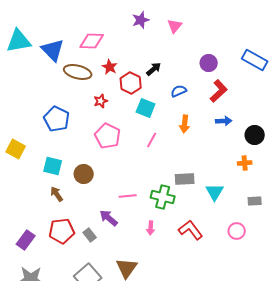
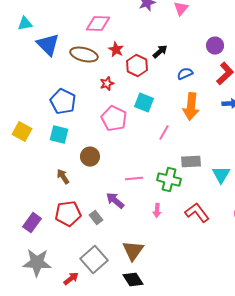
cyan triangle: (19, 41) -> (25, 24), size x0.6
blue triangle: (53, 50) -> (48, 45), moved
cyan square: (146, 108) -> (144, 103), moved
orange arrow: (185, 124) -> (191, 107), size x1.5
pink line: (152, 140) -> (164, 133), moved
cyan square: (53, 166) -> (59, 135), moved

